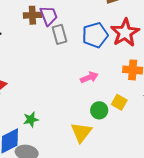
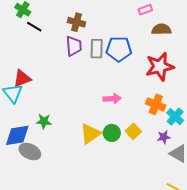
purple trapezoid: (49, 16) -> (74, 46), moved
blue pentagon: (95, 35) -> (119, 49), moved
yellow triangle: (81, 132) -> (90, 134), moved

